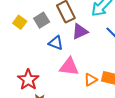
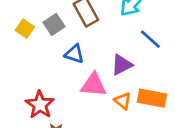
purple triangle: (80, 31) -> (122, 65), moved
orange triangle: (91, 80) -> (123, 101), turned -48

